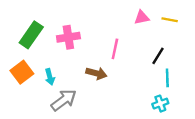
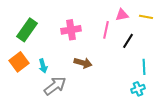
pink cross: (68, 37) -> (71, 30), moved
pink line: (115, 49) -> (106, 30), moved
black line: (158, 56) -> (128, 41), moved

